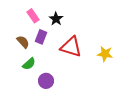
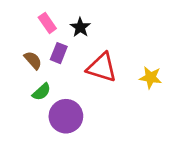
purple circle: (46, 81) -> (66, 116), size x1.5

